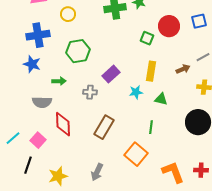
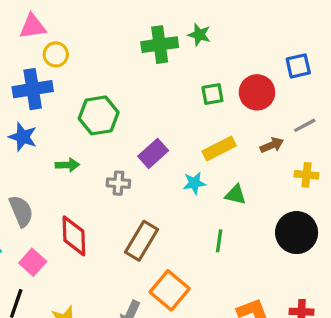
yellow circle: (68, 14) -> (56, 54), moved
red circle: (169, 26) -> (257, 92), moved
green square: (147, 38) -> (212, 94), turned -32
yellow rectangle: (151, 71) -> (219, 148), turned 54
gray semicircle: (42, 102) -> (21, 211), moved, turned -114
orange square: (136, 154) -> (170, 290), moved

